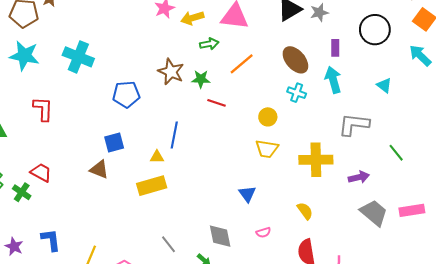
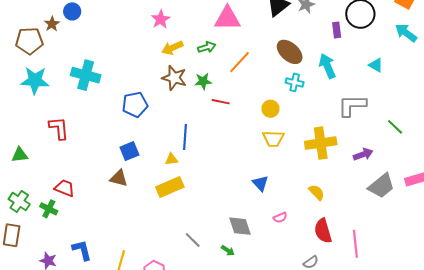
yellow arrow: (192, 18) -> (172, 48), moved
purple rectangle: (335, 48) -> (337, 30), moved
gray trapezoid: (374, 213) -> (381, 186), turned 108

